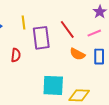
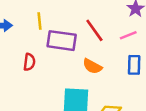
purple rectangle: (41, 38) -> (62, 41), turned -75
orange semicircle: (77, 54) -> (92, 66), moved

